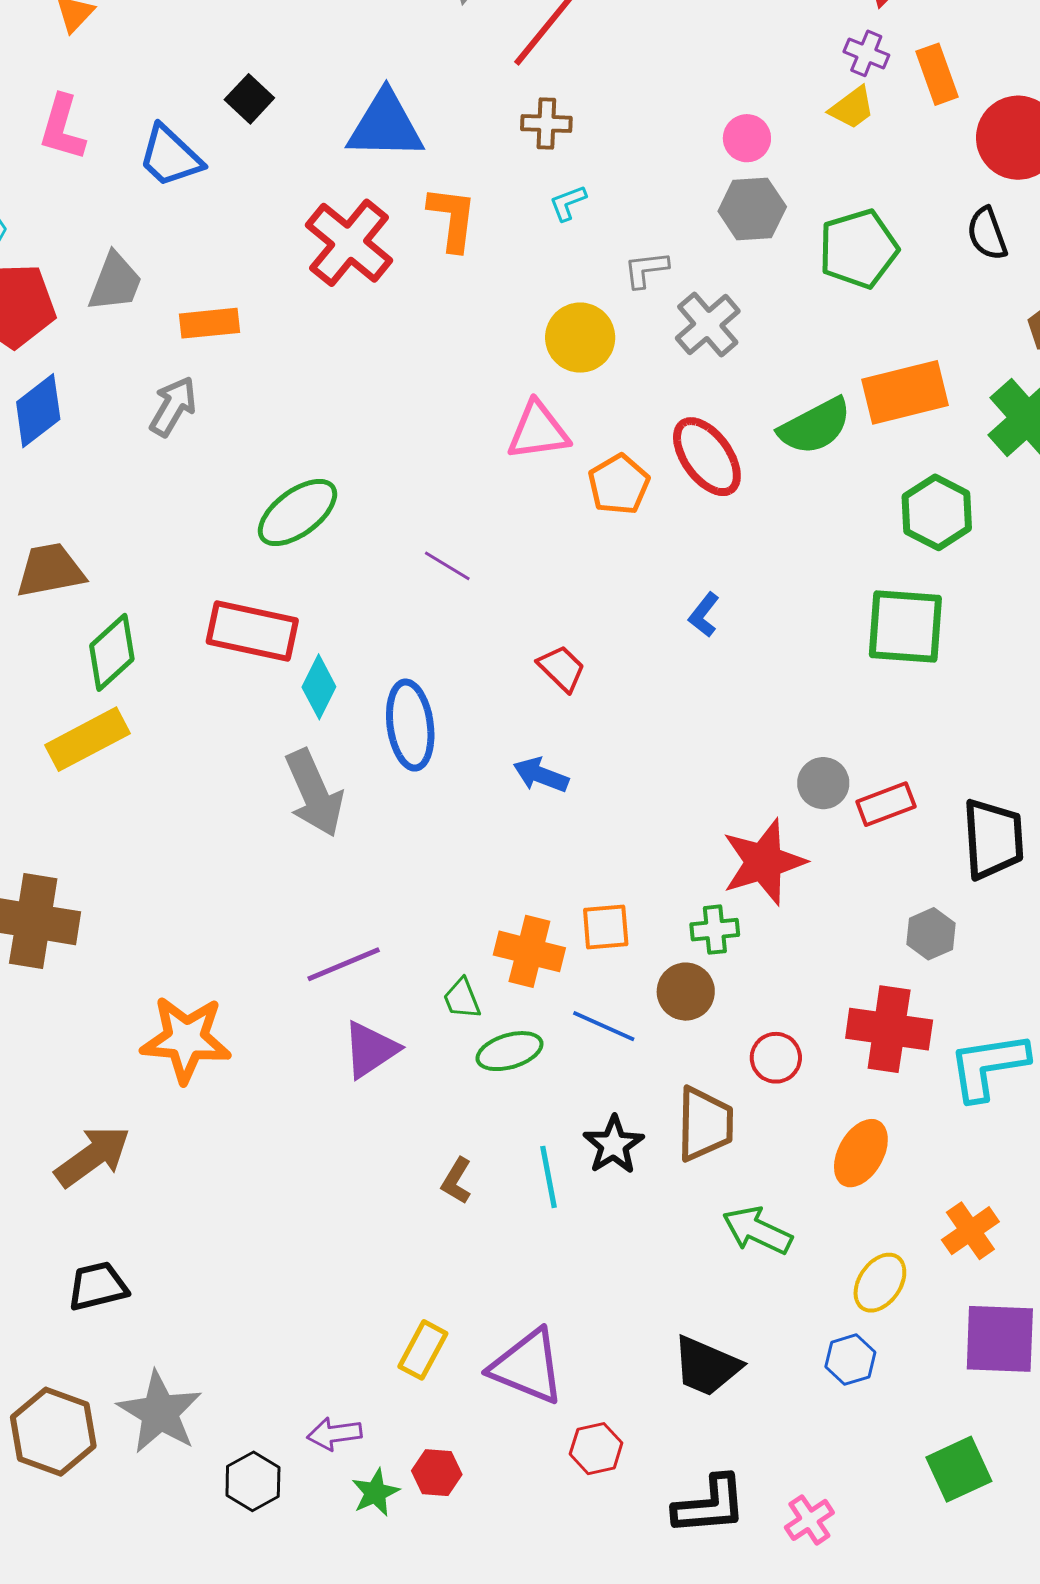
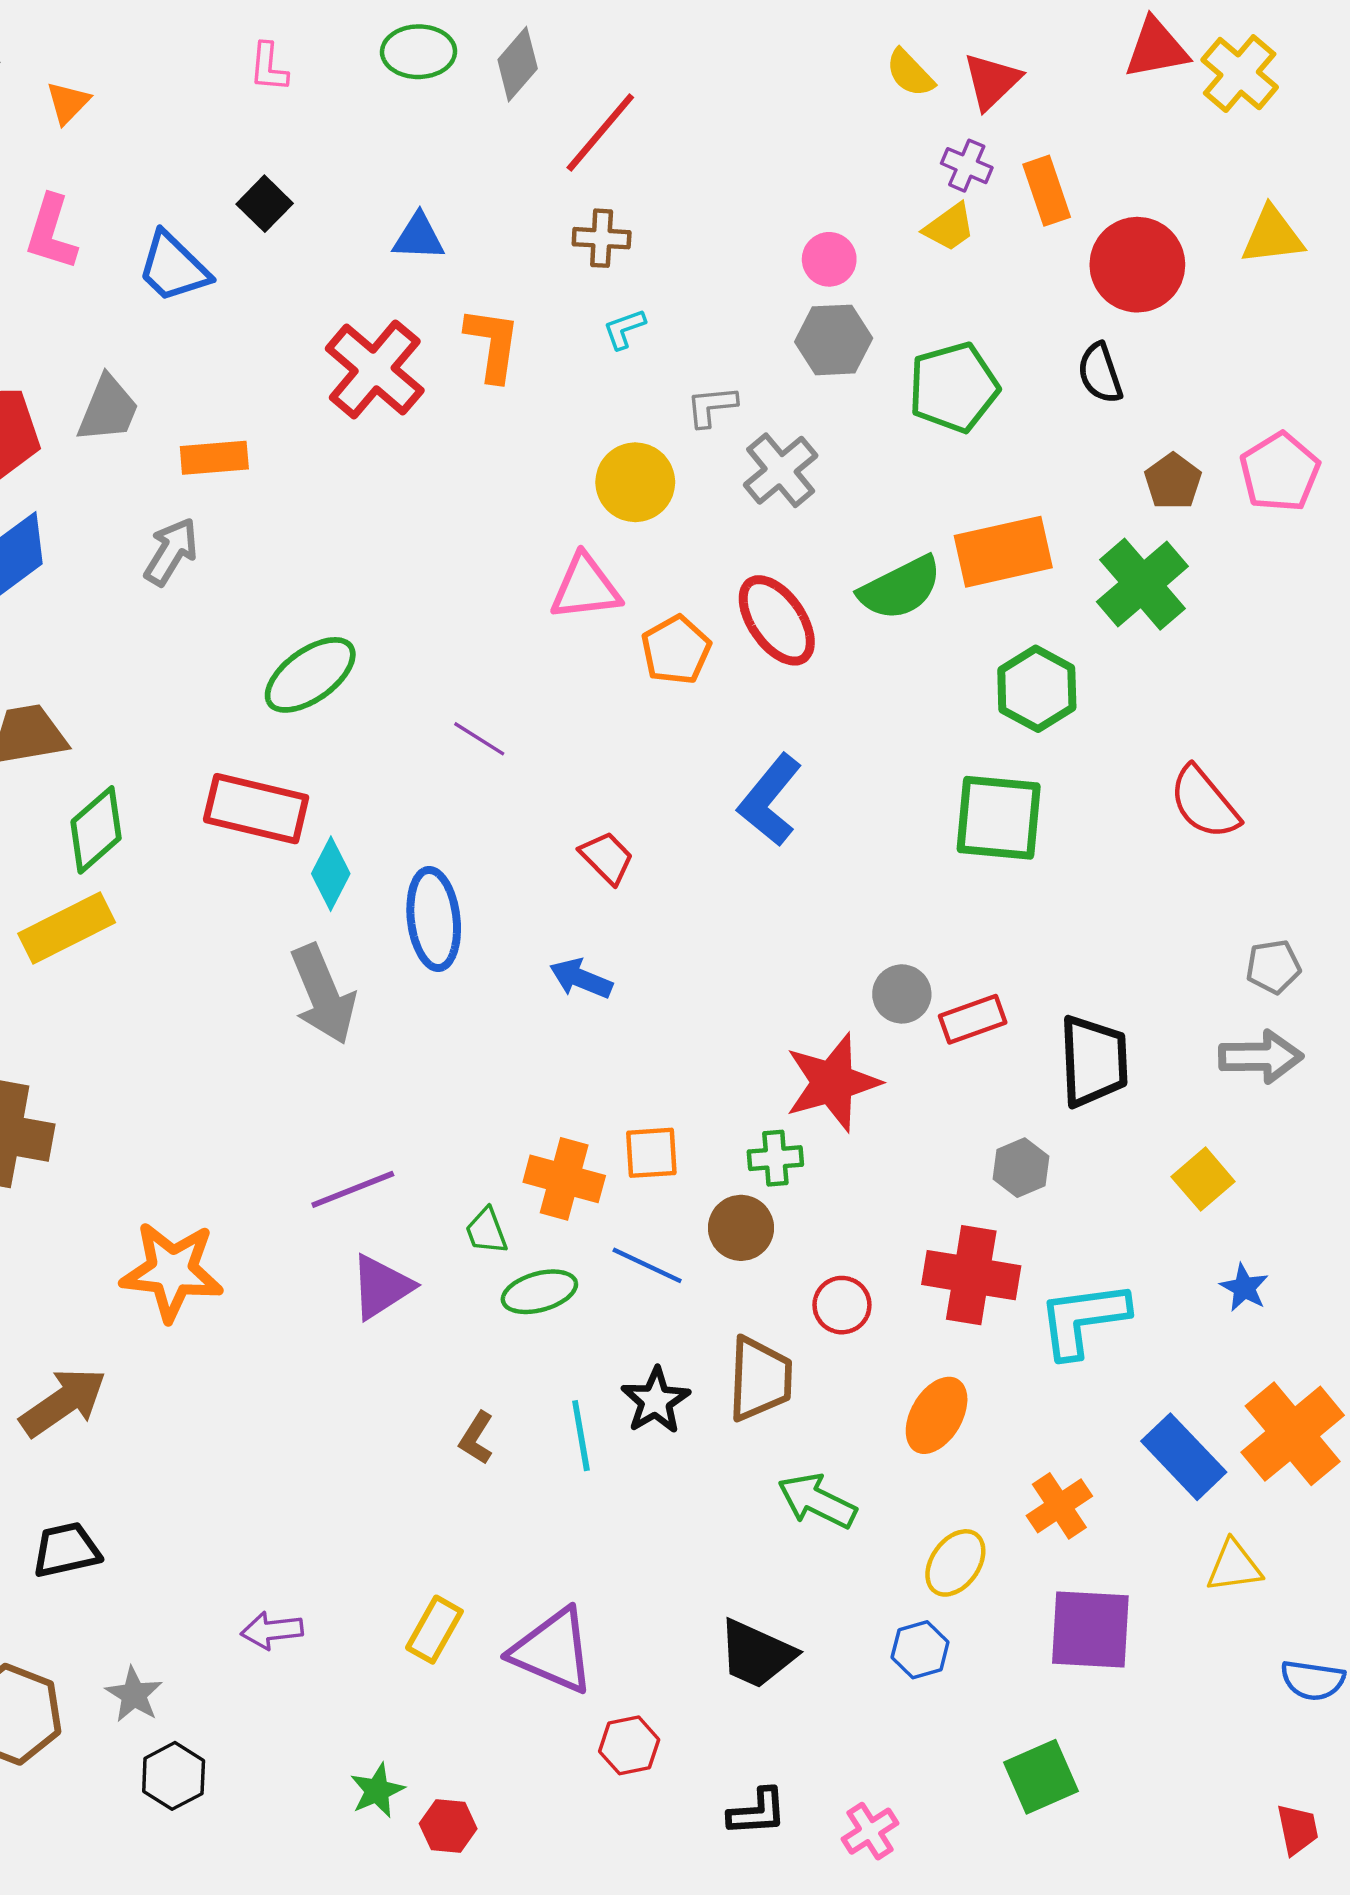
blue triangle: (385, 126) -> (419, 237), size x0.6
blue L-shape: (704, 615) -> (770, 800), size x1.8
gray star: (160, 1412) -> (134, 1695), size x0.6
purple arrow: (334, 1434) -> (272, 1630), moved
red hexagon: (437, 1473) -> (448, 1826), moved
black hexagon: (253, 1481) -> (174, 1776), moved
black L-shape: (710, 1505) -> (757, 1812), size x0.7

